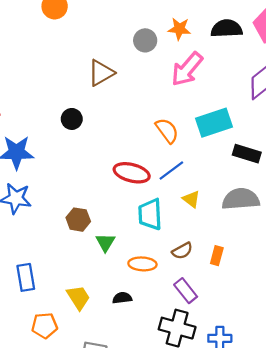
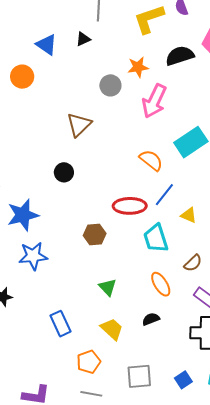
brown hexagon: (78, 220) -> (95, 234), moved
green triangle: (105, 242) -> (108, 287), moved
orange ellipse: (142, 264) -> (161, 284), turned 70

